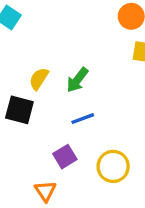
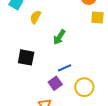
yellow semicircle: (39, 79) -> (35, 17), moved
blue line: (83, 119) -> (65, 68), moved

